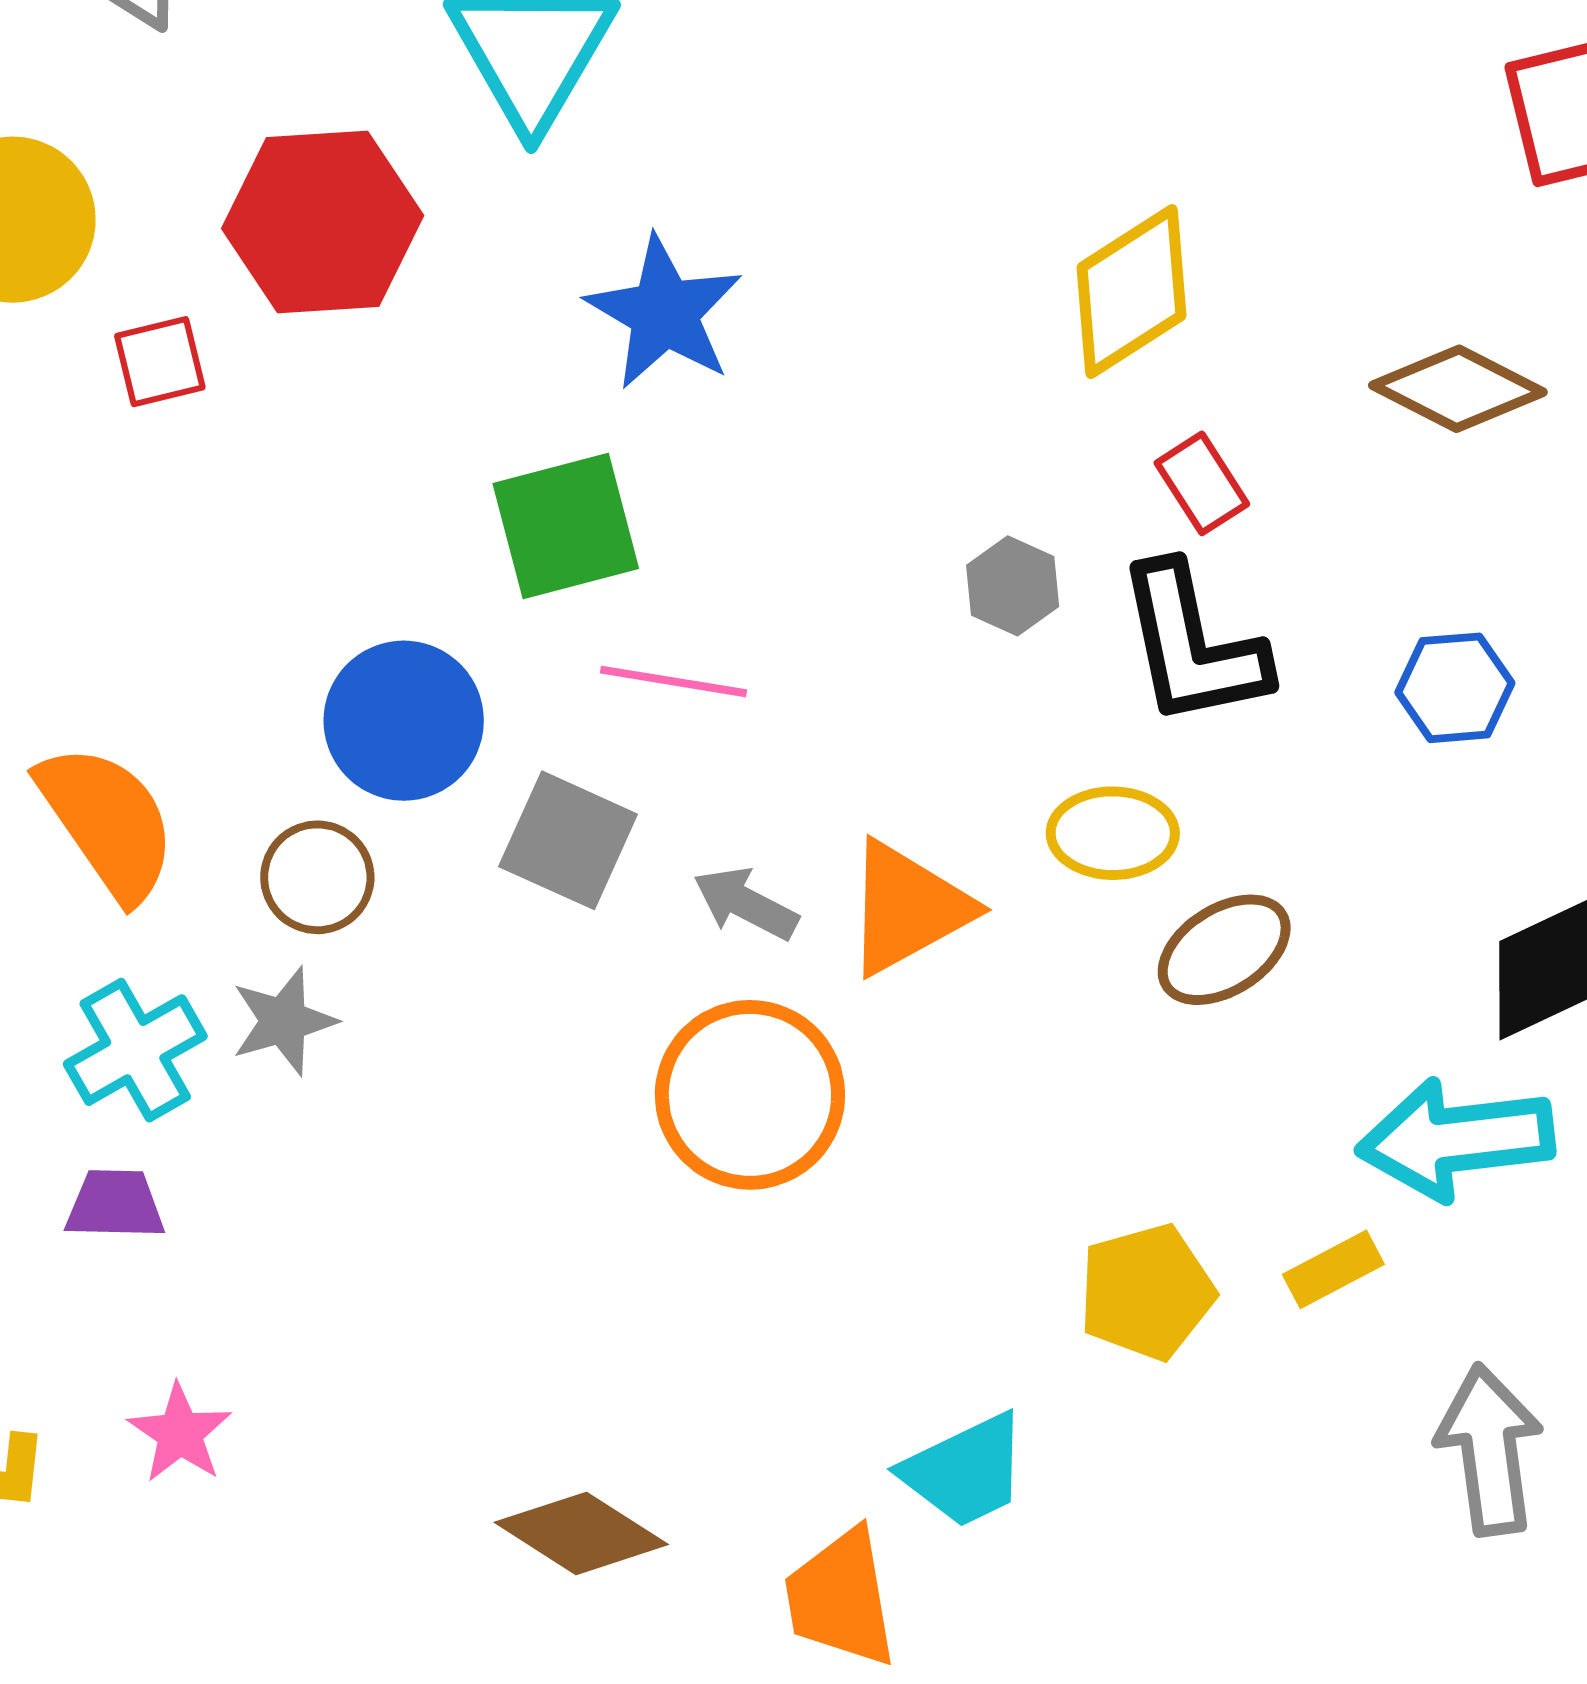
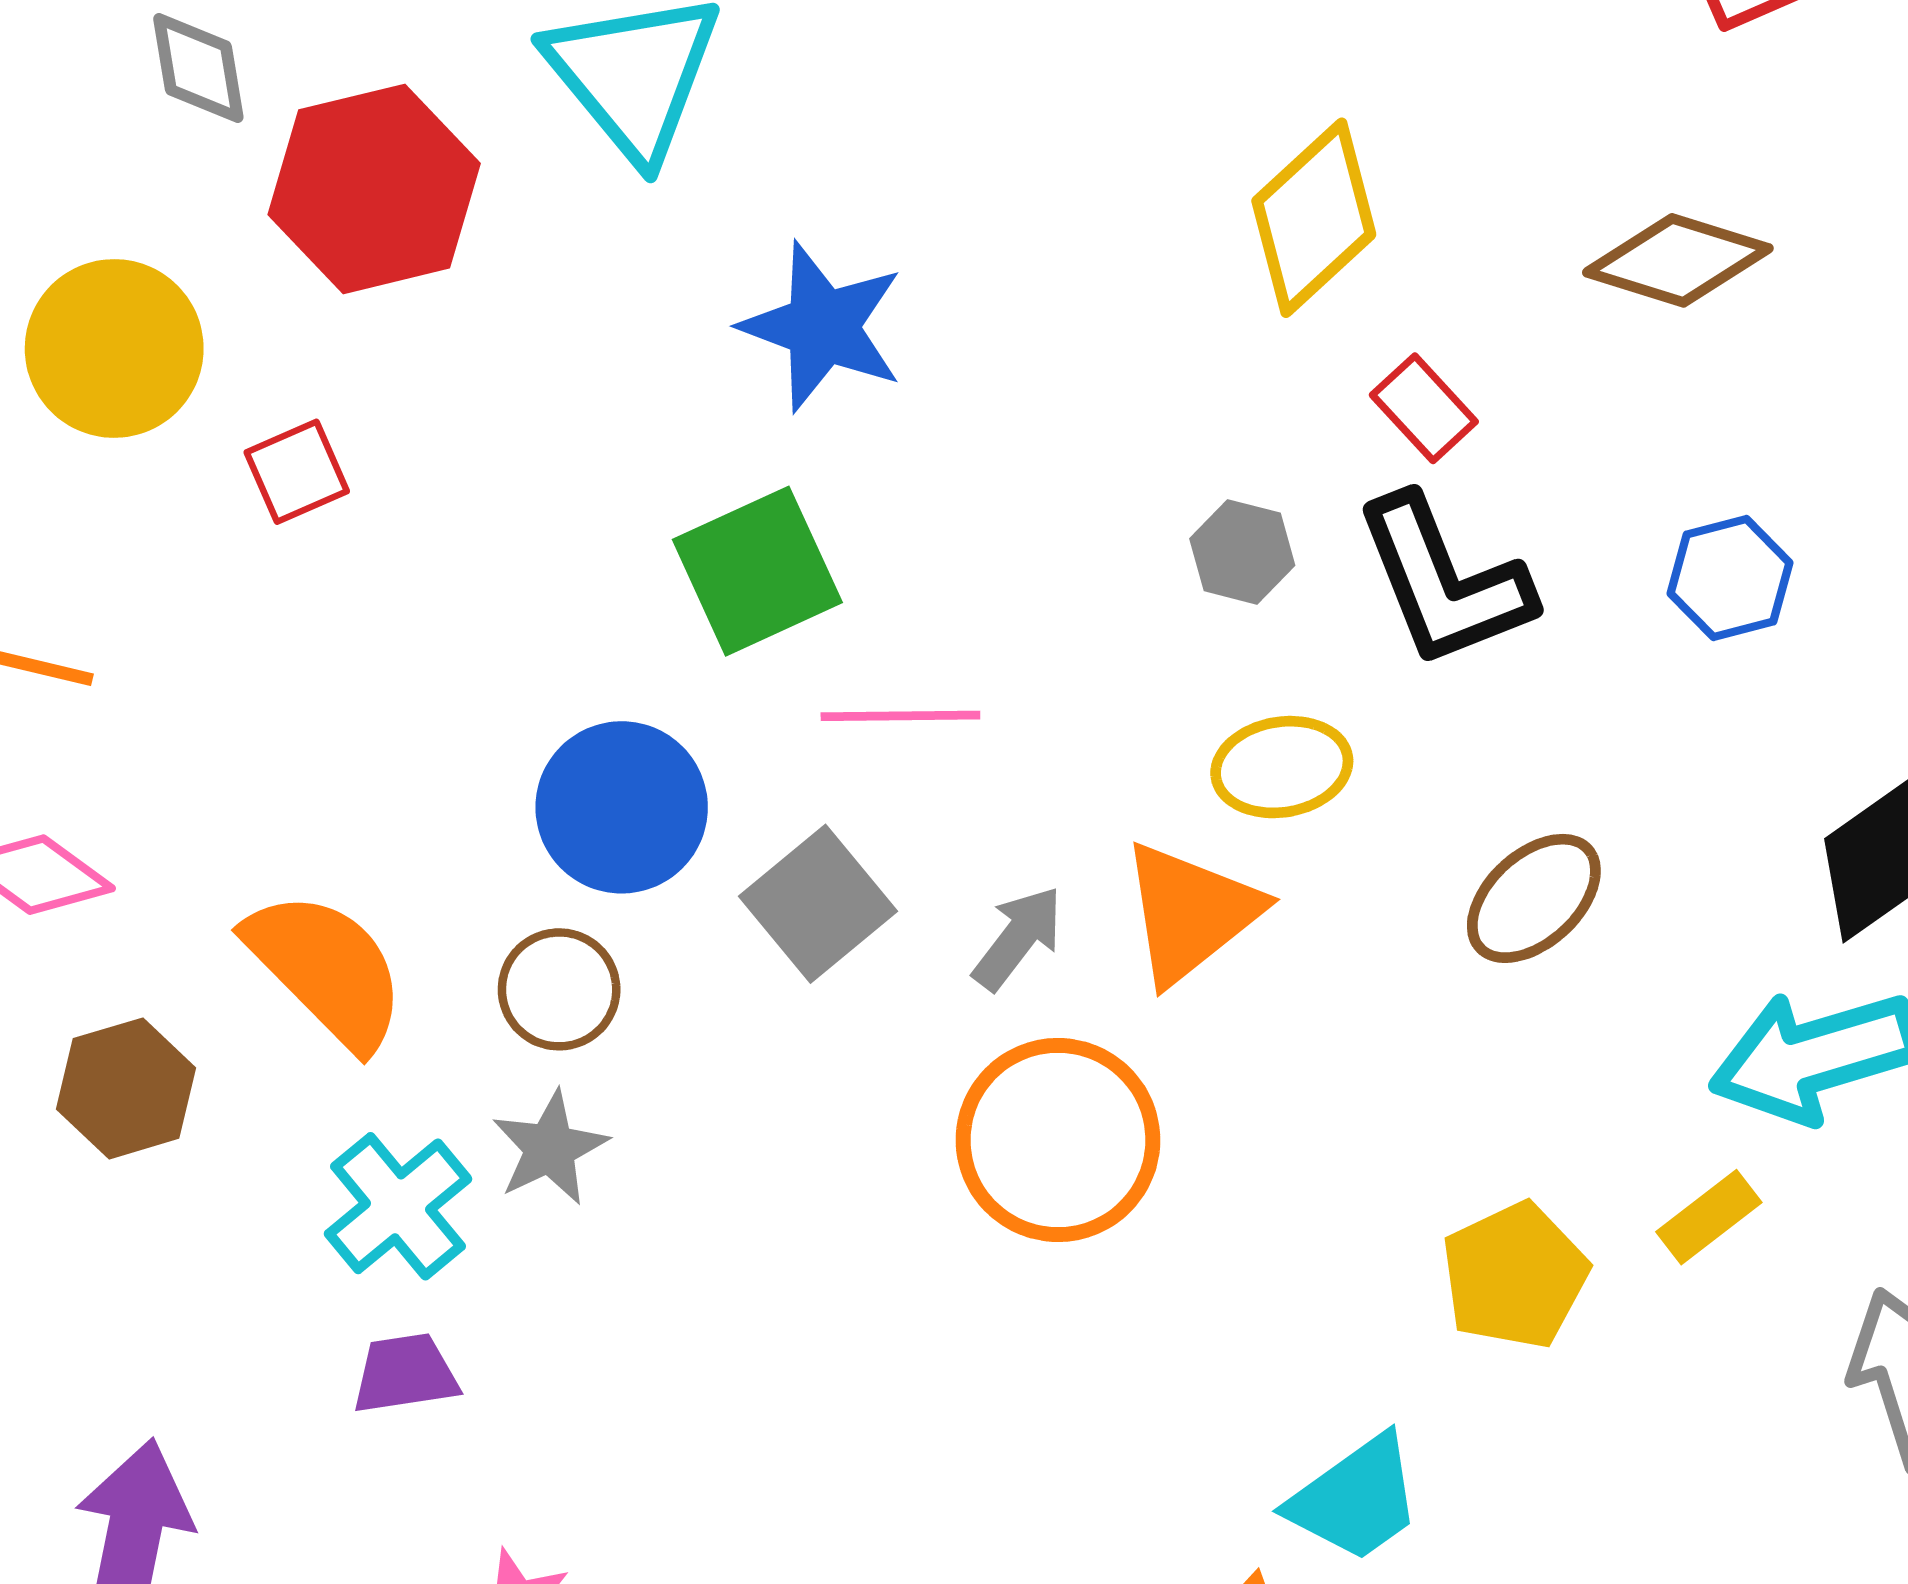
red hexagon: (323, 222) -> (374, 189), moved
yellow ellipse: (1113, 833) -> (1282, 767), moved
gray square: (568, 840) -> (818, 904), turned 36
gray arrow: (746, 904) -> (1018, 938), turned 110

